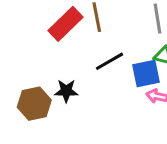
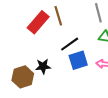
blue square: (146, 73) -> (78, 60), moved

